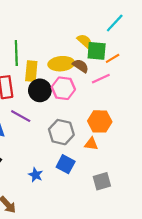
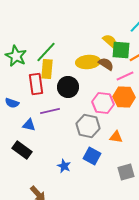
green line: (16, 53) -> (46, 52), turned 45
yellow rectangle: (31, 71) -> (47, 69), moved
pink hexagon: (63, 88) -> (103, 103), moved
purple line: (21, 116) -> (50, 111), turned -42
orange hexagon: (100, 121) -> (124, 97), moved

